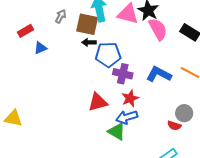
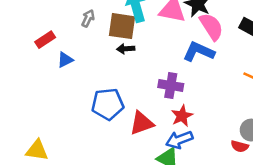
blue pentagon: (108, 55) -> (108, 104), moved
blue L-shape: (159, 74) -> (199, 52), moved

